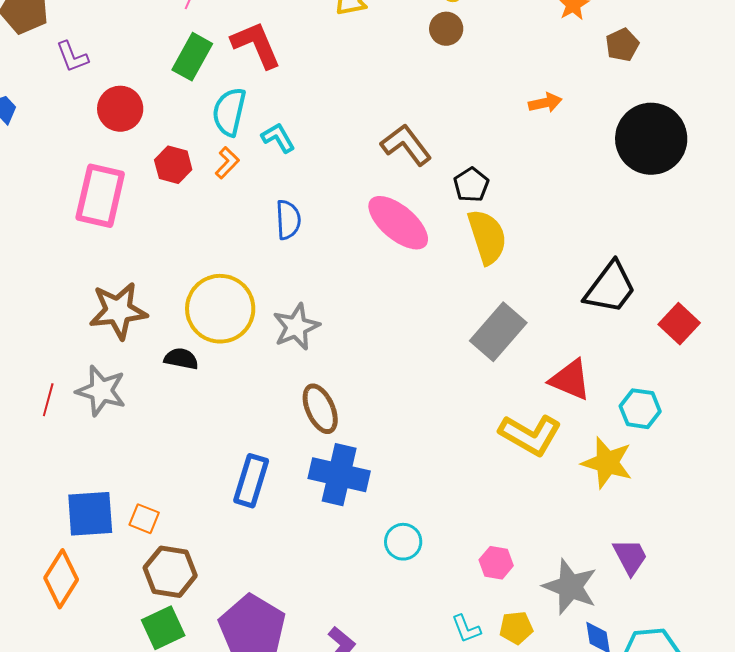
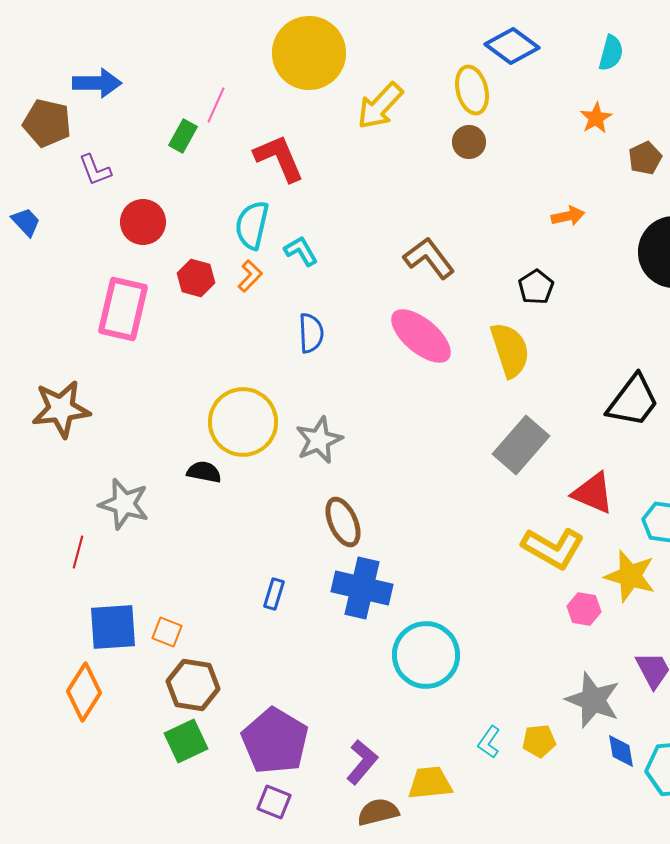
green rectangle: (192, 57) -> (183, 136), moved, size x0.7
black pentagon: (471, 185) -> (536, 287), moved
brown star: (118, 311) -> (61, 409), moved
red line: (48, 400) -> (78, 552), moved
blue rectangle: (251, 481) -> (274, 594), size x0.6
cyan circle: (403, 542) -> (426, 655), size x1.8
pink hexagon: (496, 563) -> (584, 609), moved
cyan L-shape: (466, 629) -> (489, 742), turned 56

